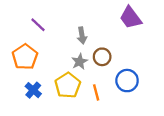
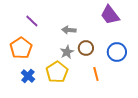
gray arrow: (82, 35) -> (69, 30), turned 104
blue circle: (127, 81) -> (117, 52), moved
orange line: (96, 92) -> (96, 74), moved

